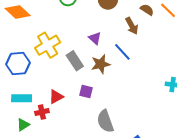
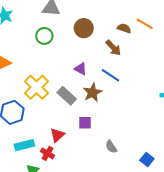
red cross: (42, 112) -> (47, 153), turned -32
gray semicircle: (105, 121) -> (111, 147), size x0.6

